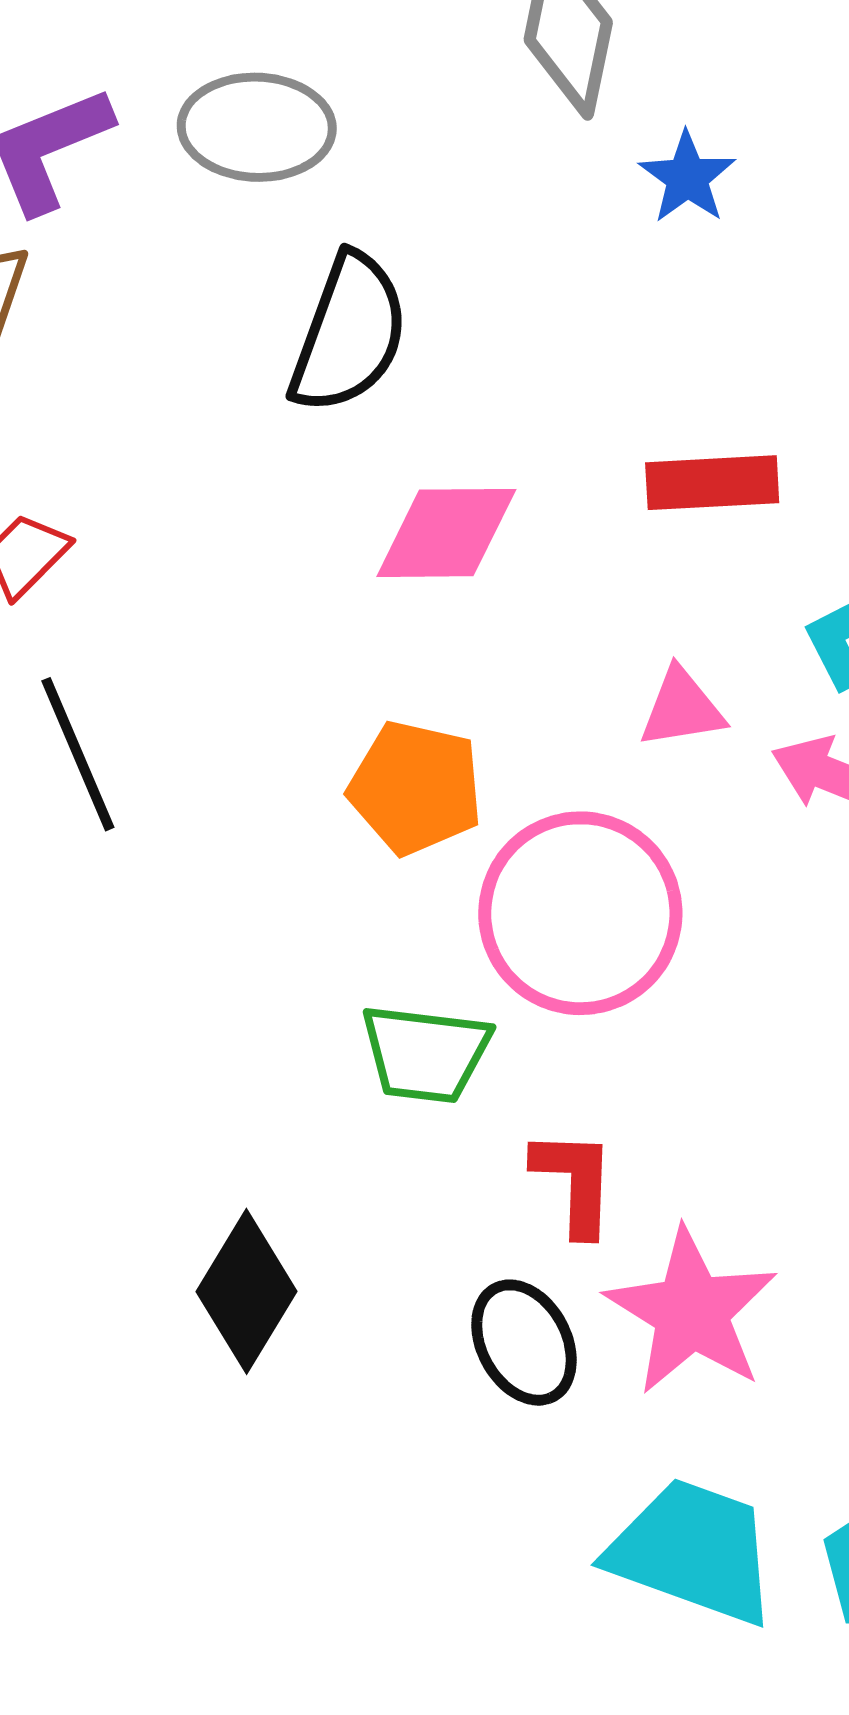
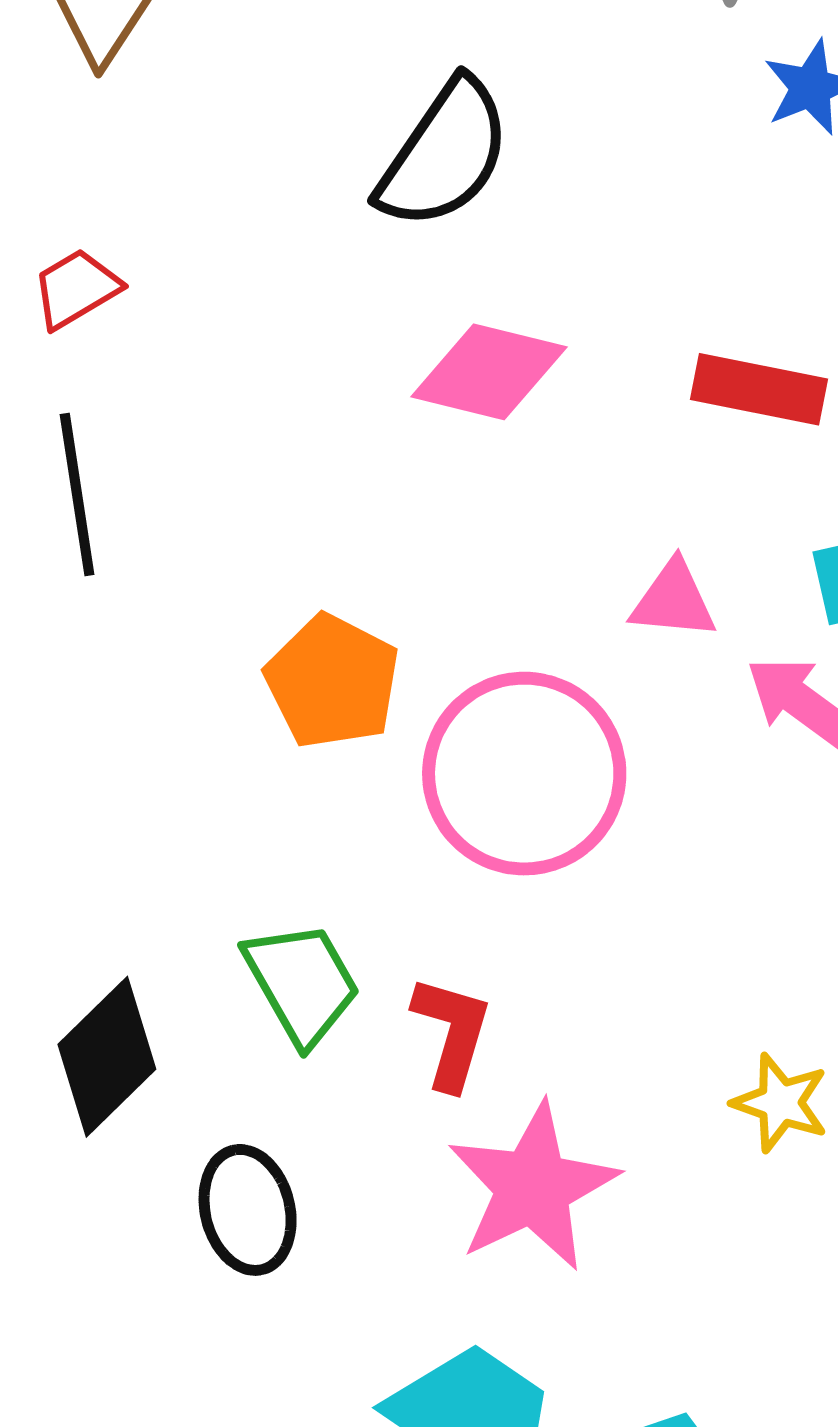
orange pentagon: (416, 788) -> (332, 681), moved
green trapezoid: (426, 1053) -> (302, 983), moved, turned -141
black ellipse: (524, 1343) -> (248, 1210), moved

